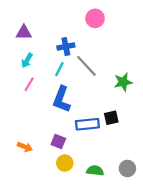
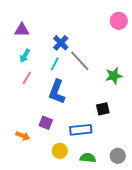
pink circle: (95, 18) -> (119, 21), moved
blue cross: (66, 46) -> (61, 43), turned -35
blue rectangle: (87, 124) -> (81, 130), moved
purple square: (58, 141) -> (46, 123), moved

